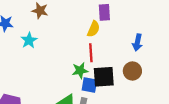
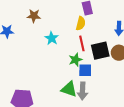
cyan star: (29, 40) -> (52, 38), moved
black square: (104, 77) -> (100, 51), moved

